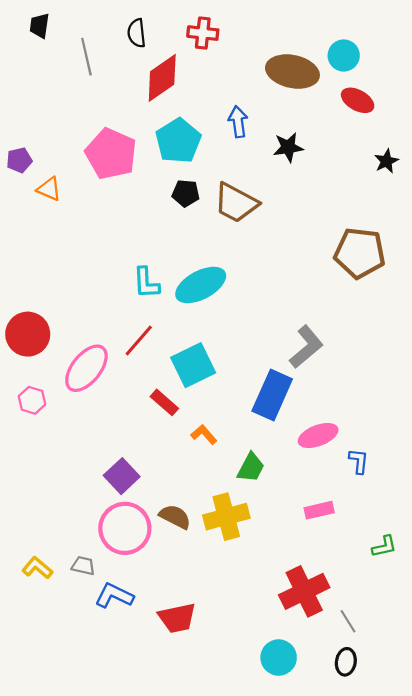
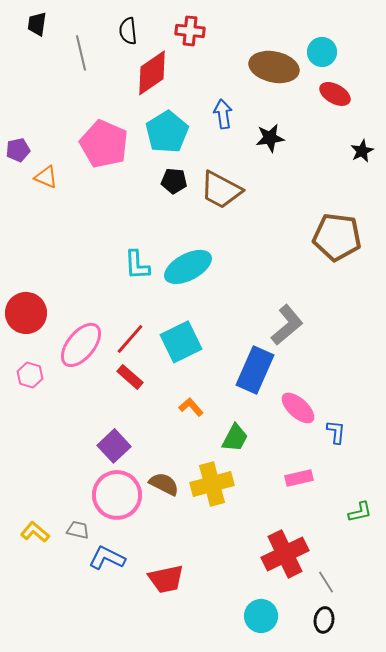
red line: (139, 340) -> (130, 339), moved
red rectangle: (164, 402) -> (130, 377), moved
pink ellipse: (318, 435) -> (298, 408), turned 63

